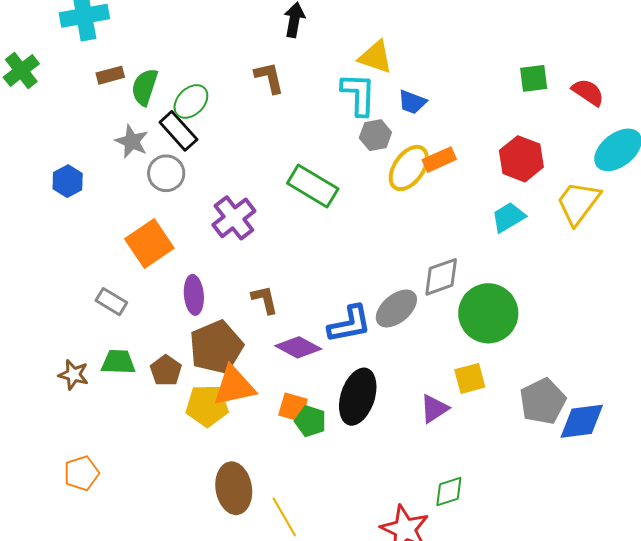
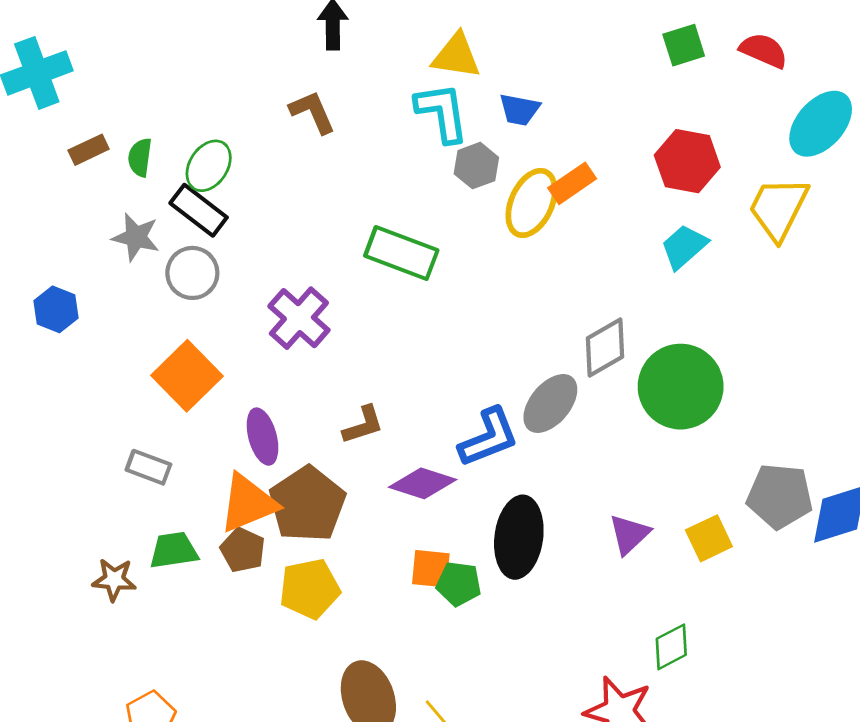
green semicircle: (145, 87) -> (140, 157), size x0.7
brown L-shape: (265, 300) -> (363, 425), turned 96
yellow square: (470, 378) -> (709, 538), moved
orange triangle: (234, 386) -> (248, 503), moved
gray pentagon: (543, 401) -> (780, 496), turned -30

